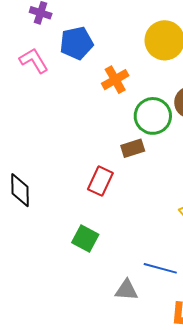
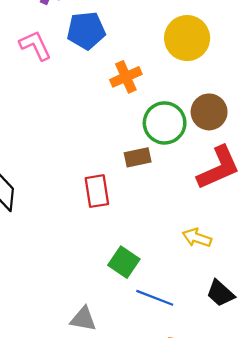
red rectangle: (100, 181) -> (97, 191), turned -40
green square: (85, 239) -> (124, 262), moved
gray triangle: (126, 290) -> (83, 319), moved

